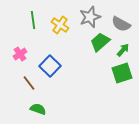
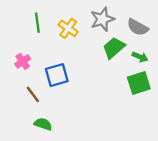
green arrow: (123, 50) -> (140, 57), turned 72
blue square: (50, 66) -> (57, 75), turned 30

